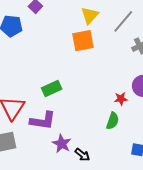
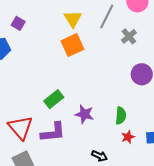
red star: (121, 99) -> (128, 137), moved
purple star: (62, 144) -> (84, 114), moved

